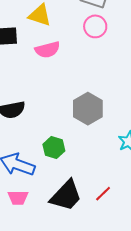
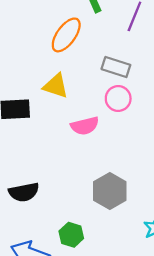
pink semicircle: (47, 50) -> (85, 126), moved

